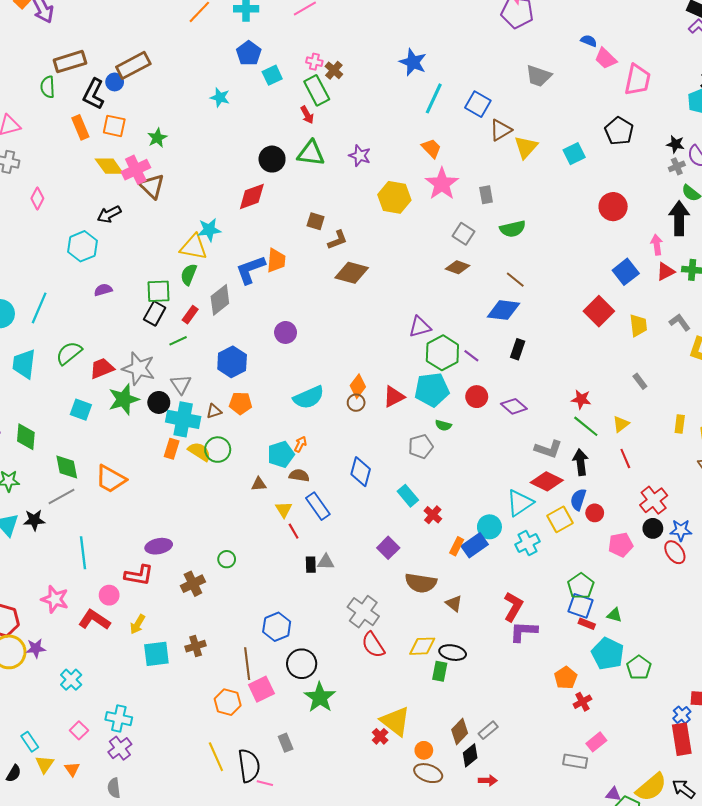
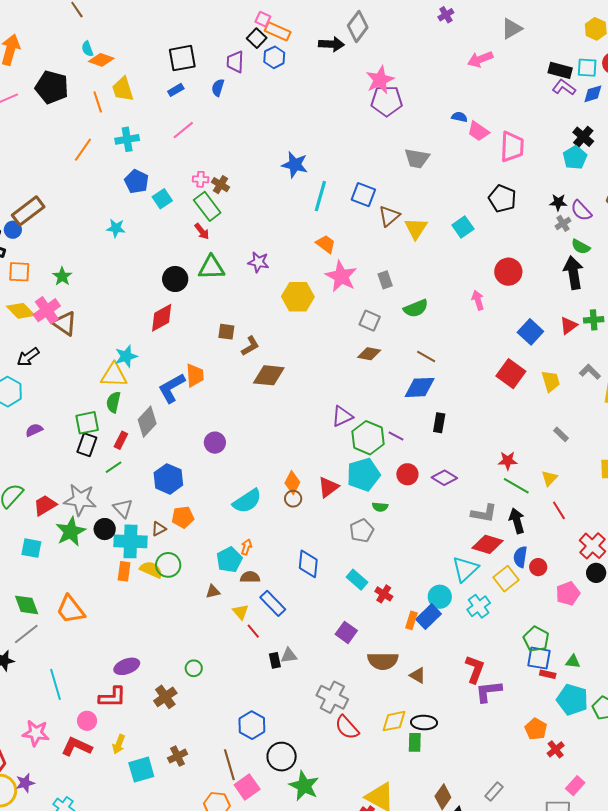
pink arrow: (657, 245) -> (478, 300), moved
orange trapezoid: (111, 479) -> (71, 610), turned 32
gray rectangle: (488, 730) -> (494, 791), moved

